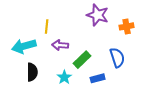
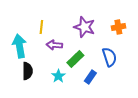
purple star: (98, 15) -> (84, 27), moved
cyan arrow: (24, 46) -> (19, 46), turned 95
blue rectangle: (98, 78) -> (90, 77), turned -40

